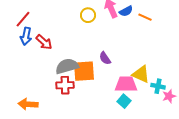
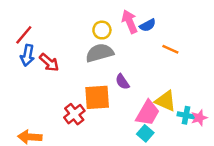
orange line: (145, 17) -> (170, 49), moved
gray semicircle: (67, 66) -> (100, 53), moved
pink trapezoid: (126, 84) -> (148, 113), turned 120
red cross: (65, 85) -> (74, 114), turned -36
pink star: (169, 96) -> (199, 118), moved

